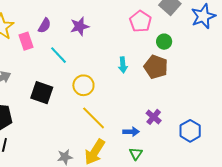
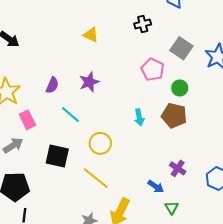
pink rectangle: (26, 41) -> (27, 120), moved
yellow line: (94, 118) -> (96, 178), moved
blue arrow: (131, 132) -> (156, 186), turned 42
green triangle: (136, 154) -> (172, 208), moved

